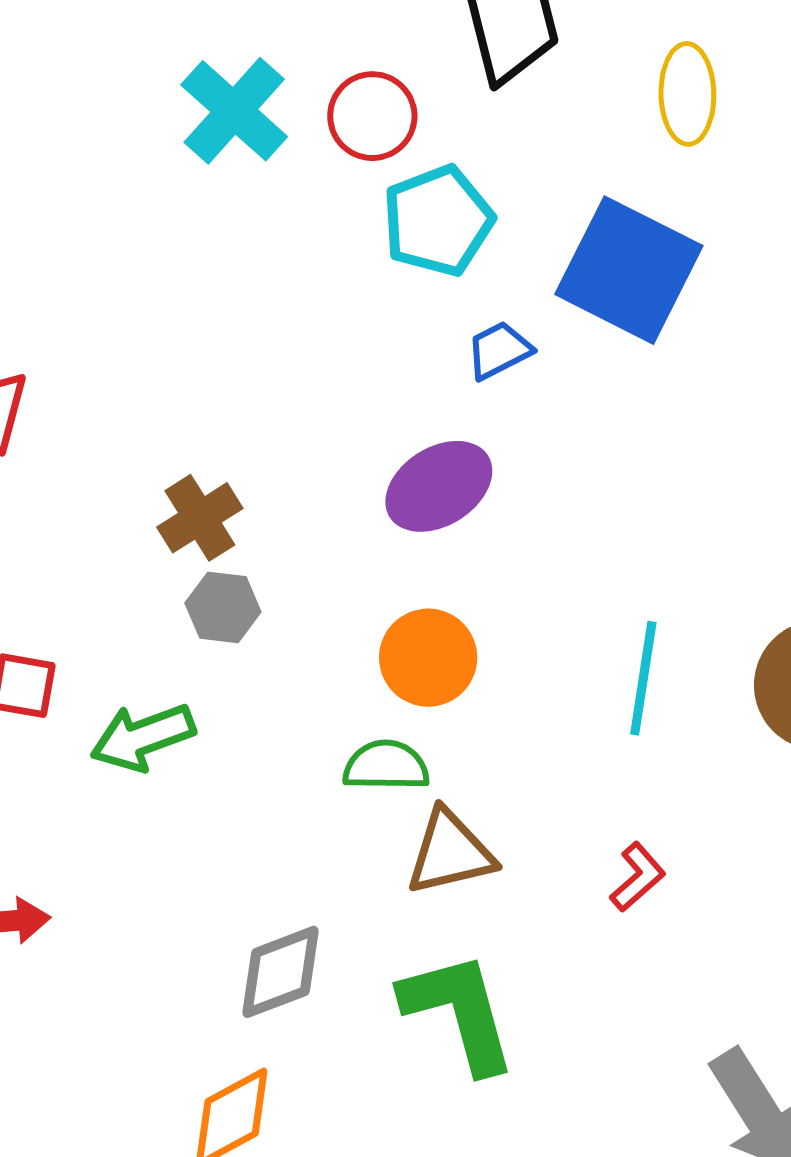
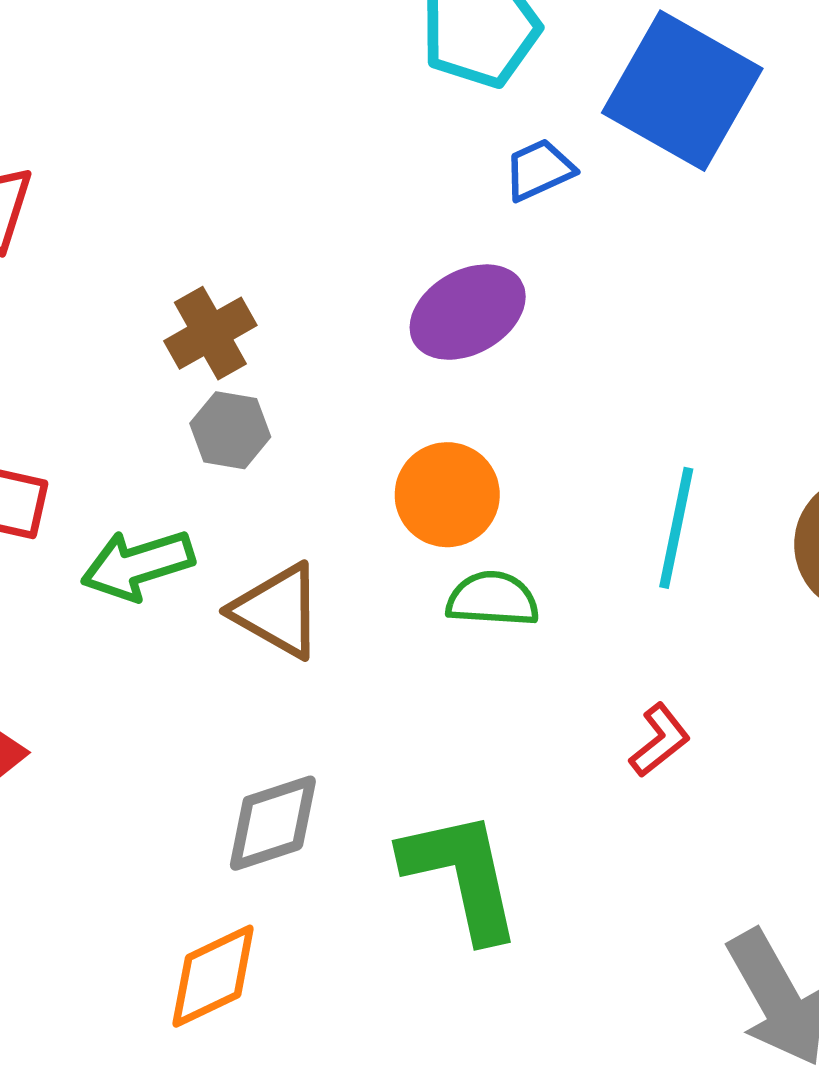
green semicircle: (386, 766) -> (493, 599), moved
brown triangle: (450, 853) -> (277, 611), moved, turned 40

